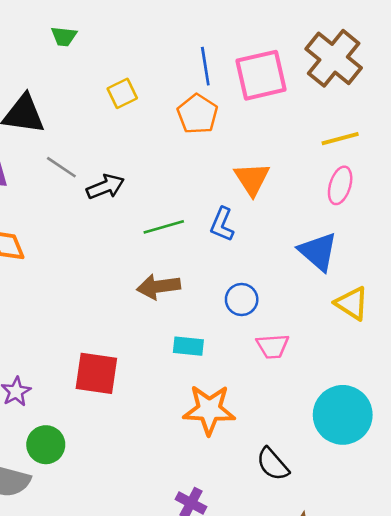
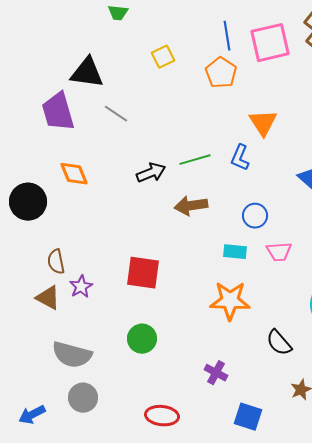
black arrow: (105, 187) -> (151, 173), moved
cyan rectangle: (188, 346) -> (235, 252), moved
green circle: (46, 445) -> (142, 339), moved

